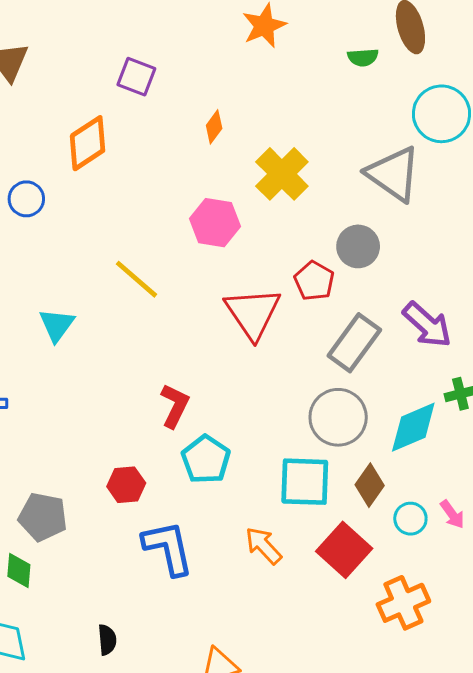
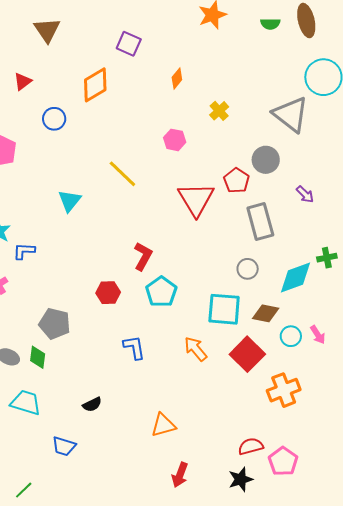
green semicircle: (363, 57) -> (270, 24), moved
yellow cross: (282, 174) -> (219, 111), size x0.6
pink hexagon: (215, 223) -> (175, 140), size x0.7
purple arrow: (427, 325) -> (305, 194), moved, size x0.6
gray rectangle: (354, 343) -> (260, 222), turned -54
gray circle: (338, 417) -> (248, 269), size x0.6
red hexagon: (126, 485) -> (108, 293), moved
brown diamond: (370, 485) -> (266, 313), turned 64
blue L-shape: (168, 548) -> (134, 347), size x0.7
black semicircle: (107, 640) -> (92, 404), turned 66

